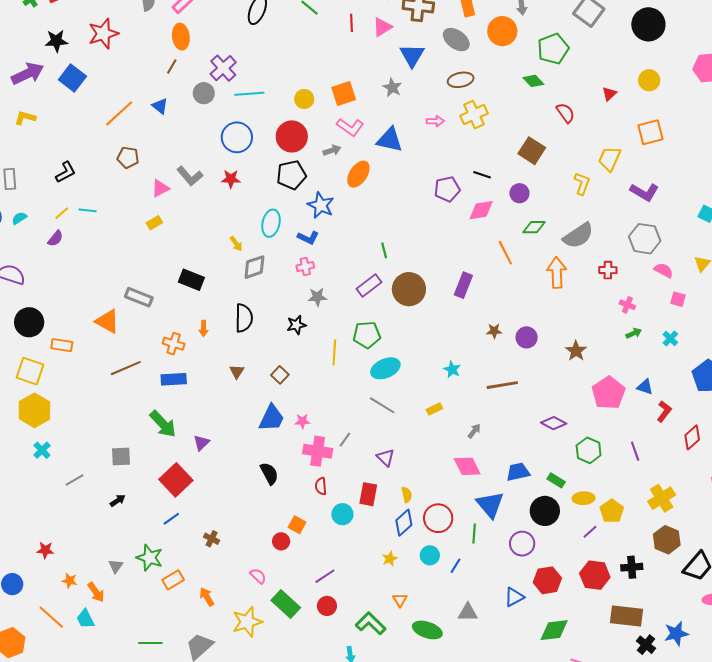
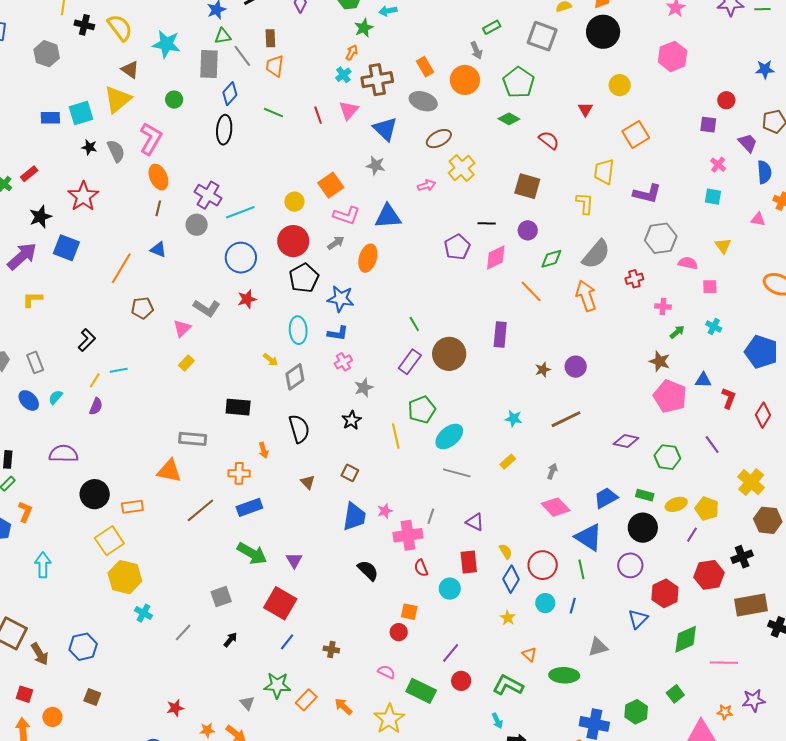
brown star: (576, 351) -> (660, 361), moved
yellow square: (30, 371) -> (109, 541), turned -36

